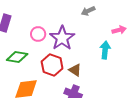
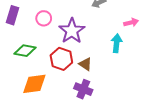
pink circle: (38, 34) -> (44, 18), moved

